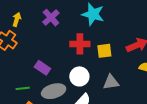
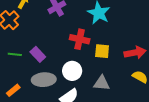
green line: (23, 88) -> (15, 54), moved

